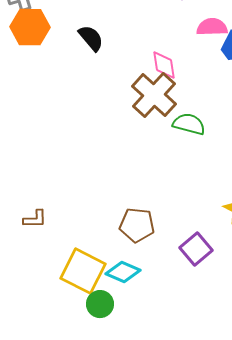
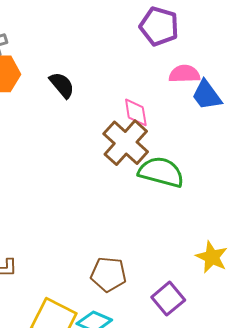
green semicircle: (189, 124) -> (161, 172), size x1.4

